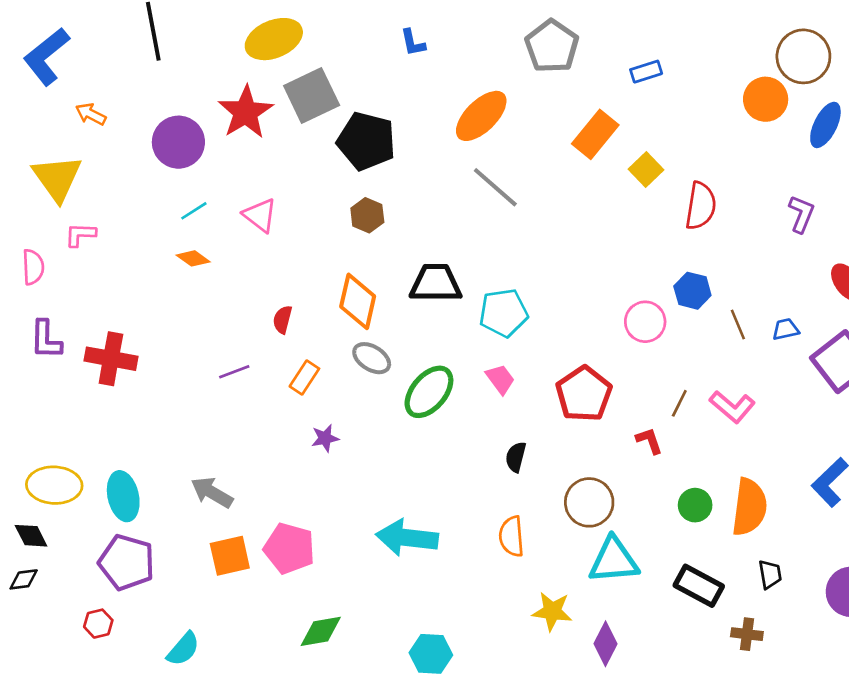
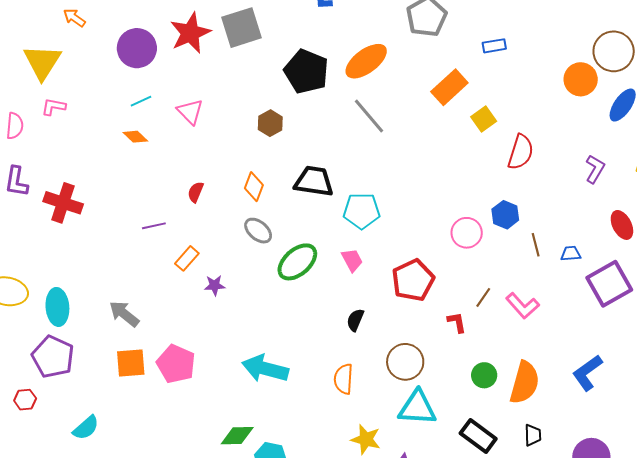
black pentagon: (366, 141) -> (306, 71), moved
orange diamond: (358, 301) -> (254, 187), size x0.7
orange rectangle: (304, 377) -> (187, 258), moved
green diamond: (321, 631) -> (237, 436), moved

